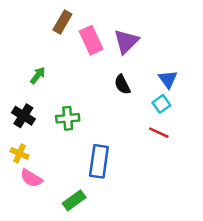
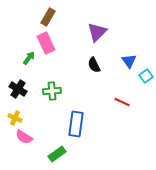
pink rectangle: (91, 40) -> (46, 43), moved
cyan square: (161, 104) -> (146, 76), moved

